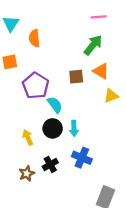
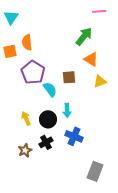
pink line: (99, 17) -> (99, 11), moved
orange semicircle: (35, 38) -> (27, 42), moved
brown square: (76, 77) -> (69, 77), moved
black circle: (53, 128) -> (48, 119), moved

